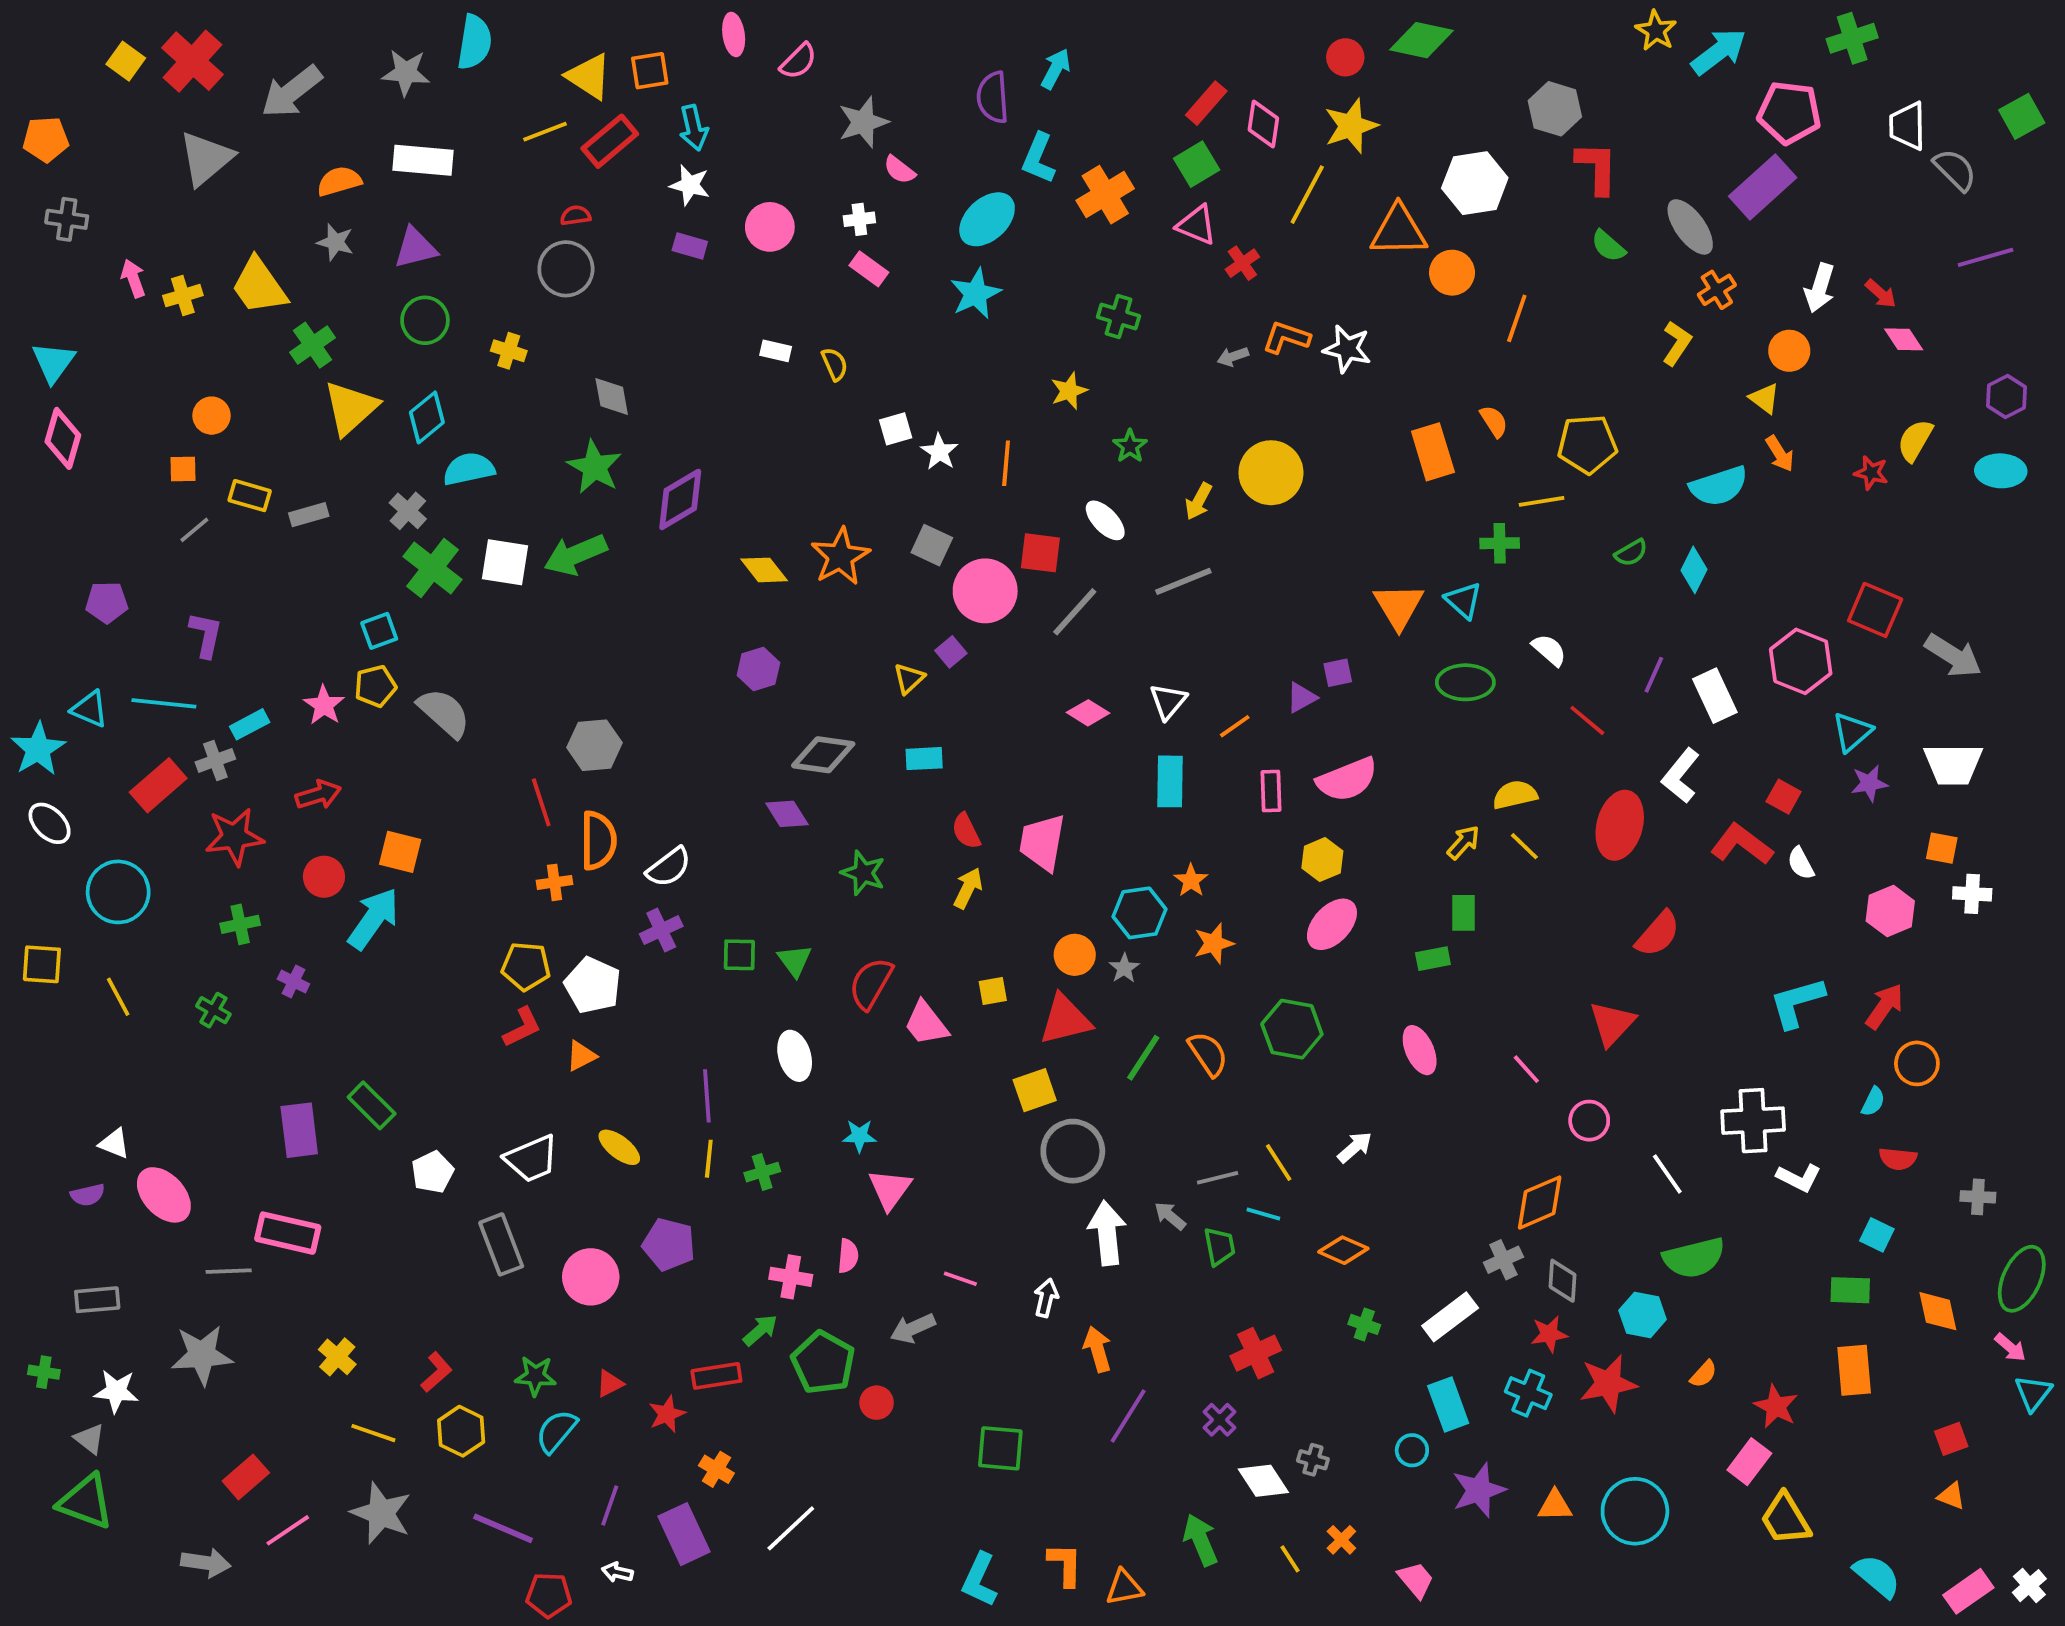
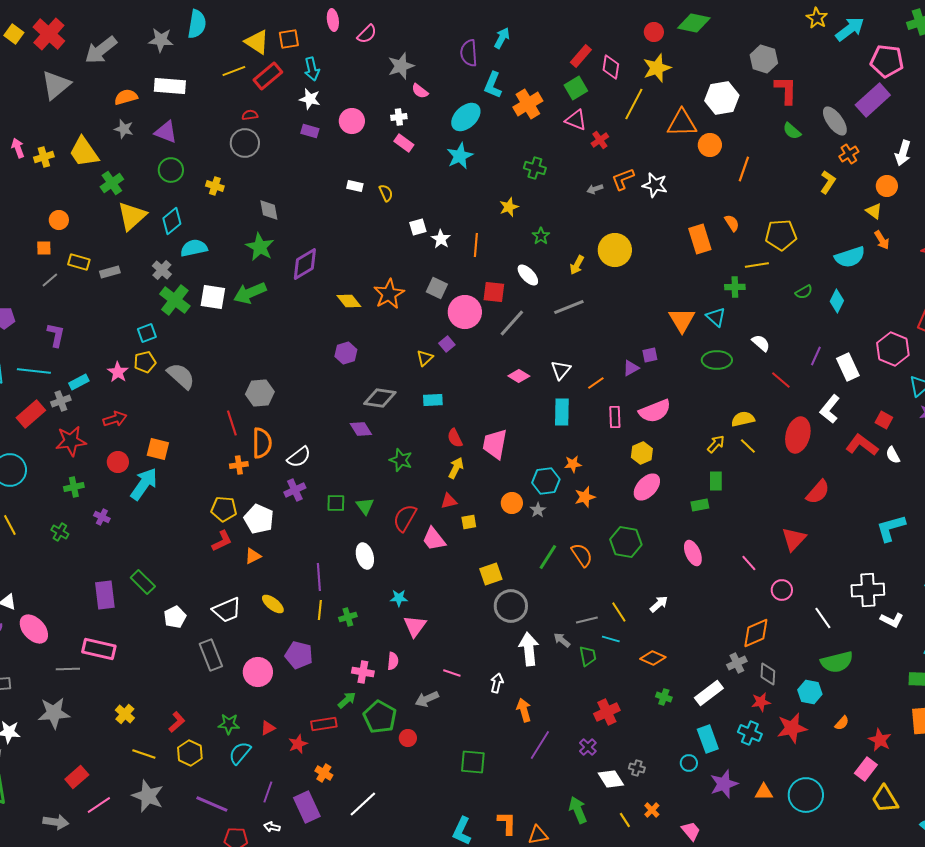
purple triangle: (415, 248) -> (166, 132), turned 35
orange L-shape: (1286, 337) -> (623, 179), turned -40
orange star: (1191, 881) -> (573, 464), turned 30
red triangle: (1065, 1020) -> (449, 501), moved, size x0.6

